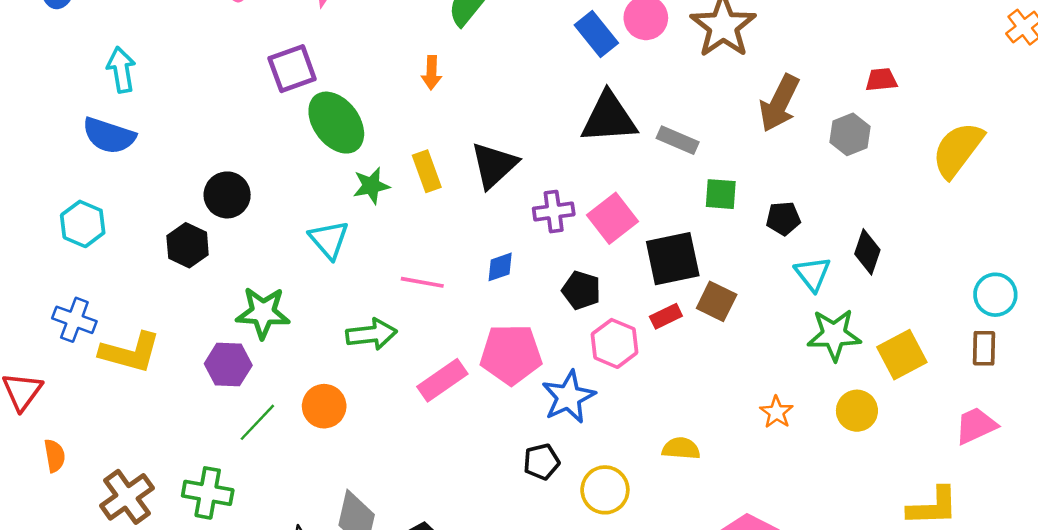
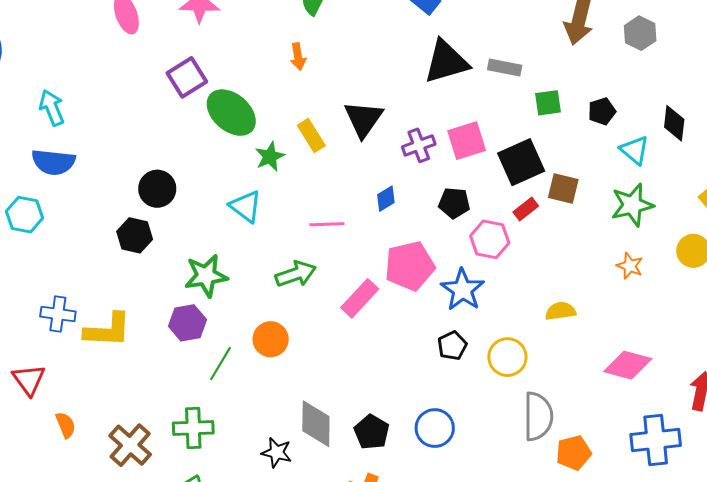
pink square: (613, 218) -> (467, 141), turned 33
cyan hexagon: (83, 224) -> (25, 215), moved
green star: (834, 335) -> (632, 205), moved

